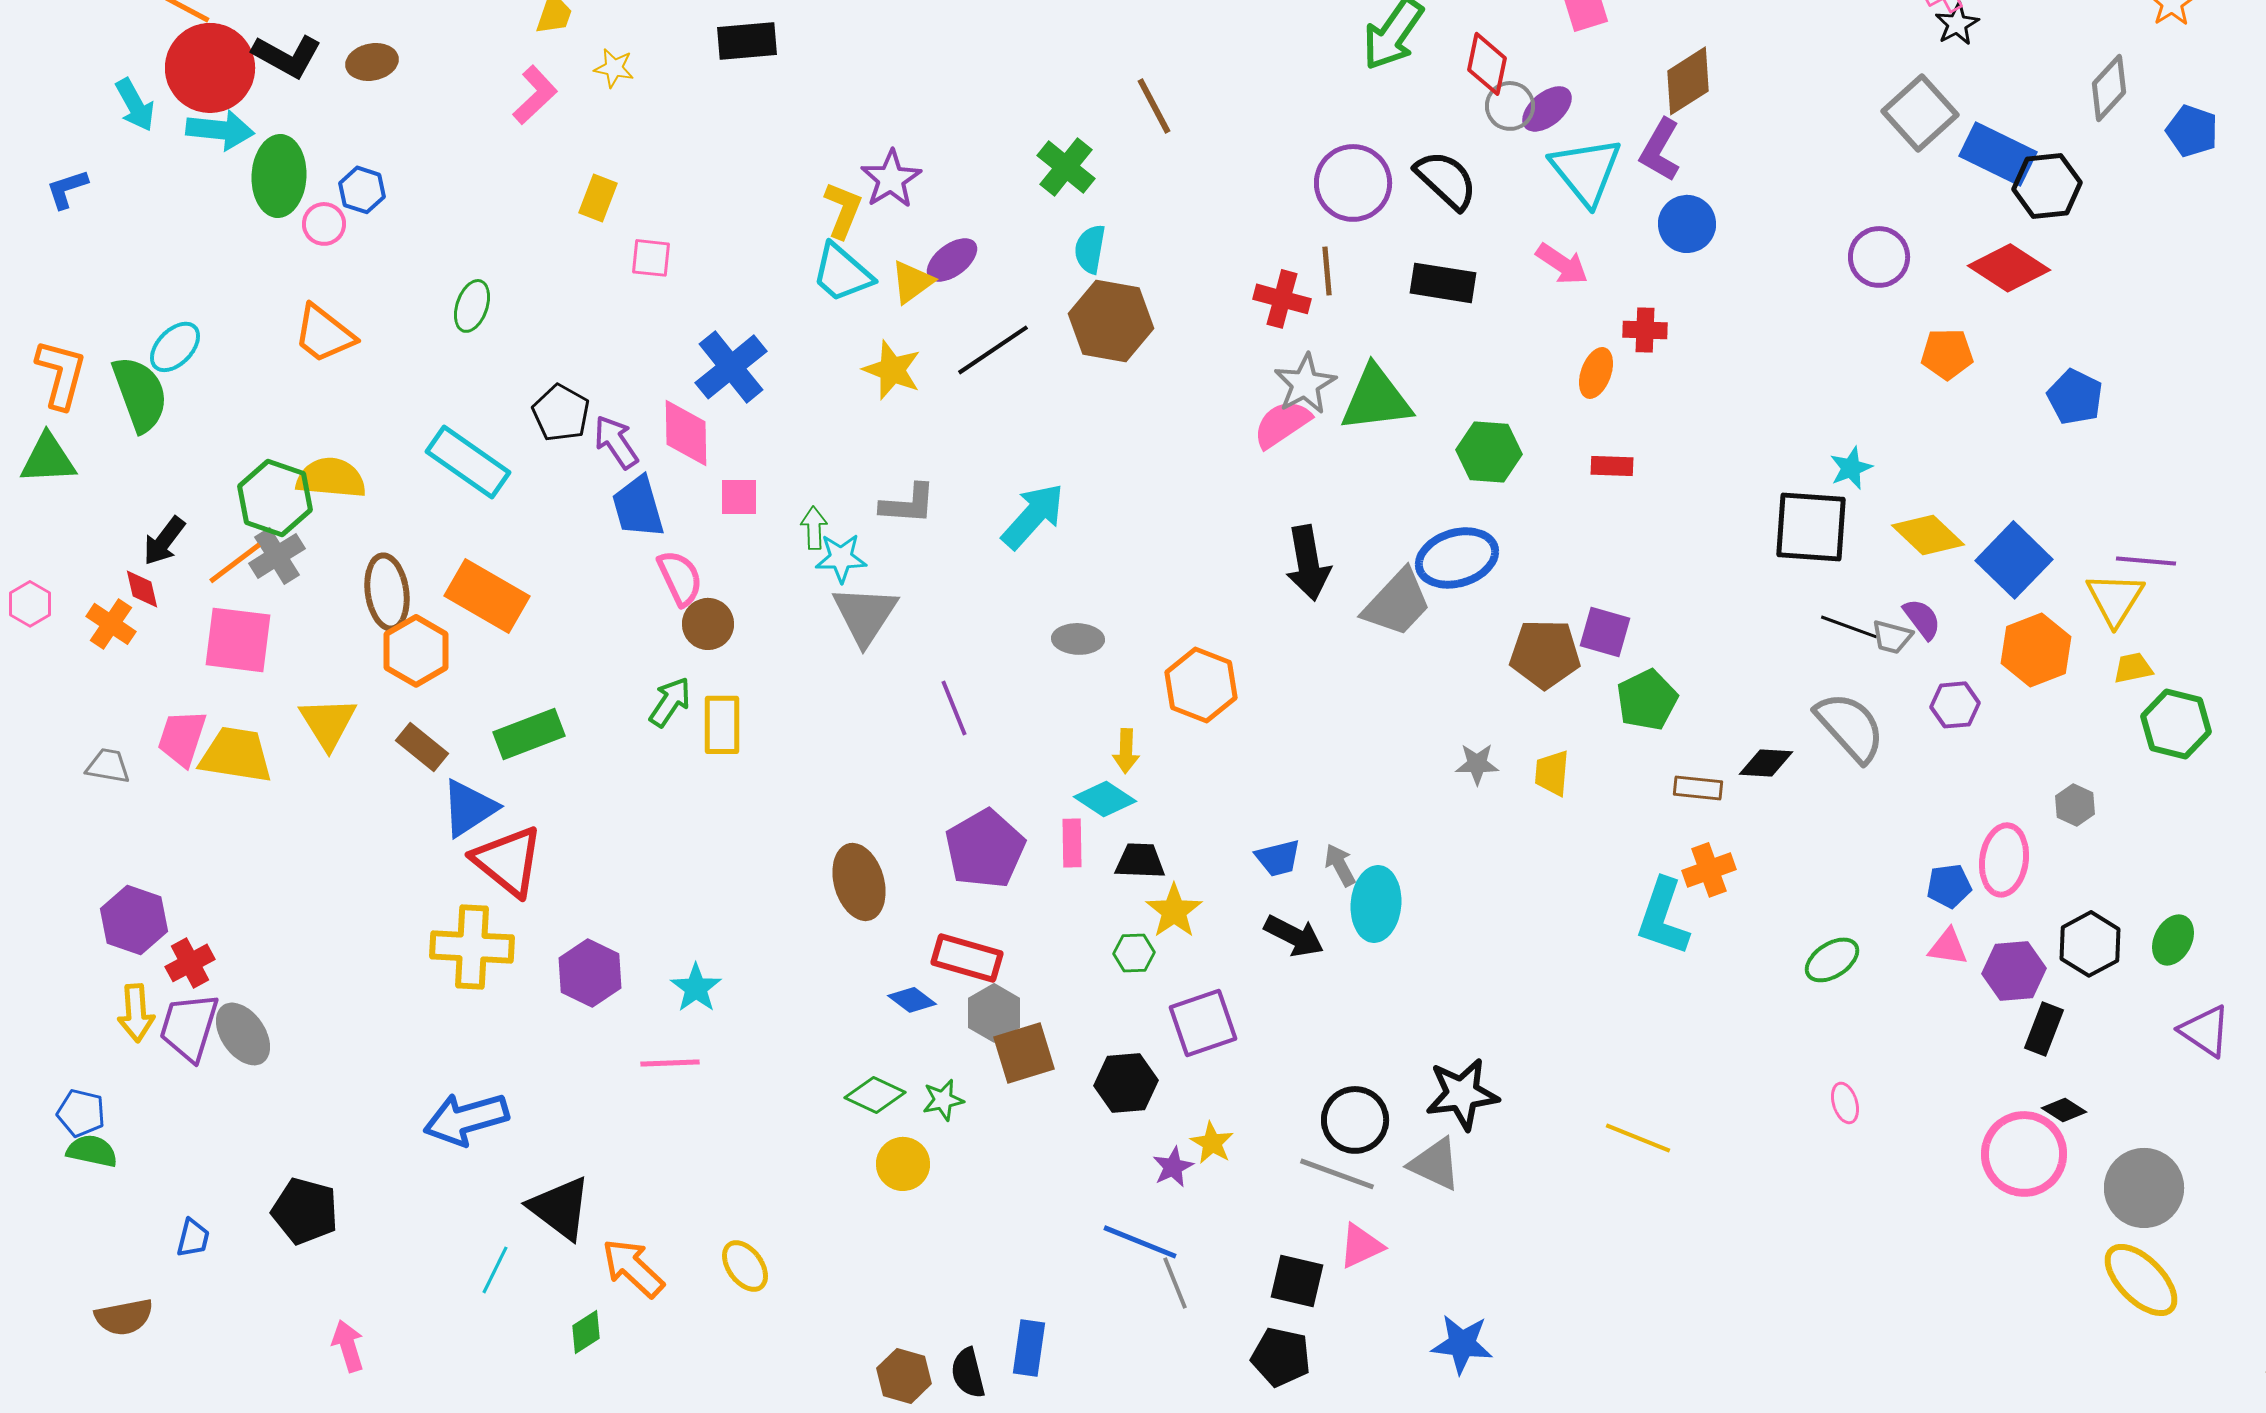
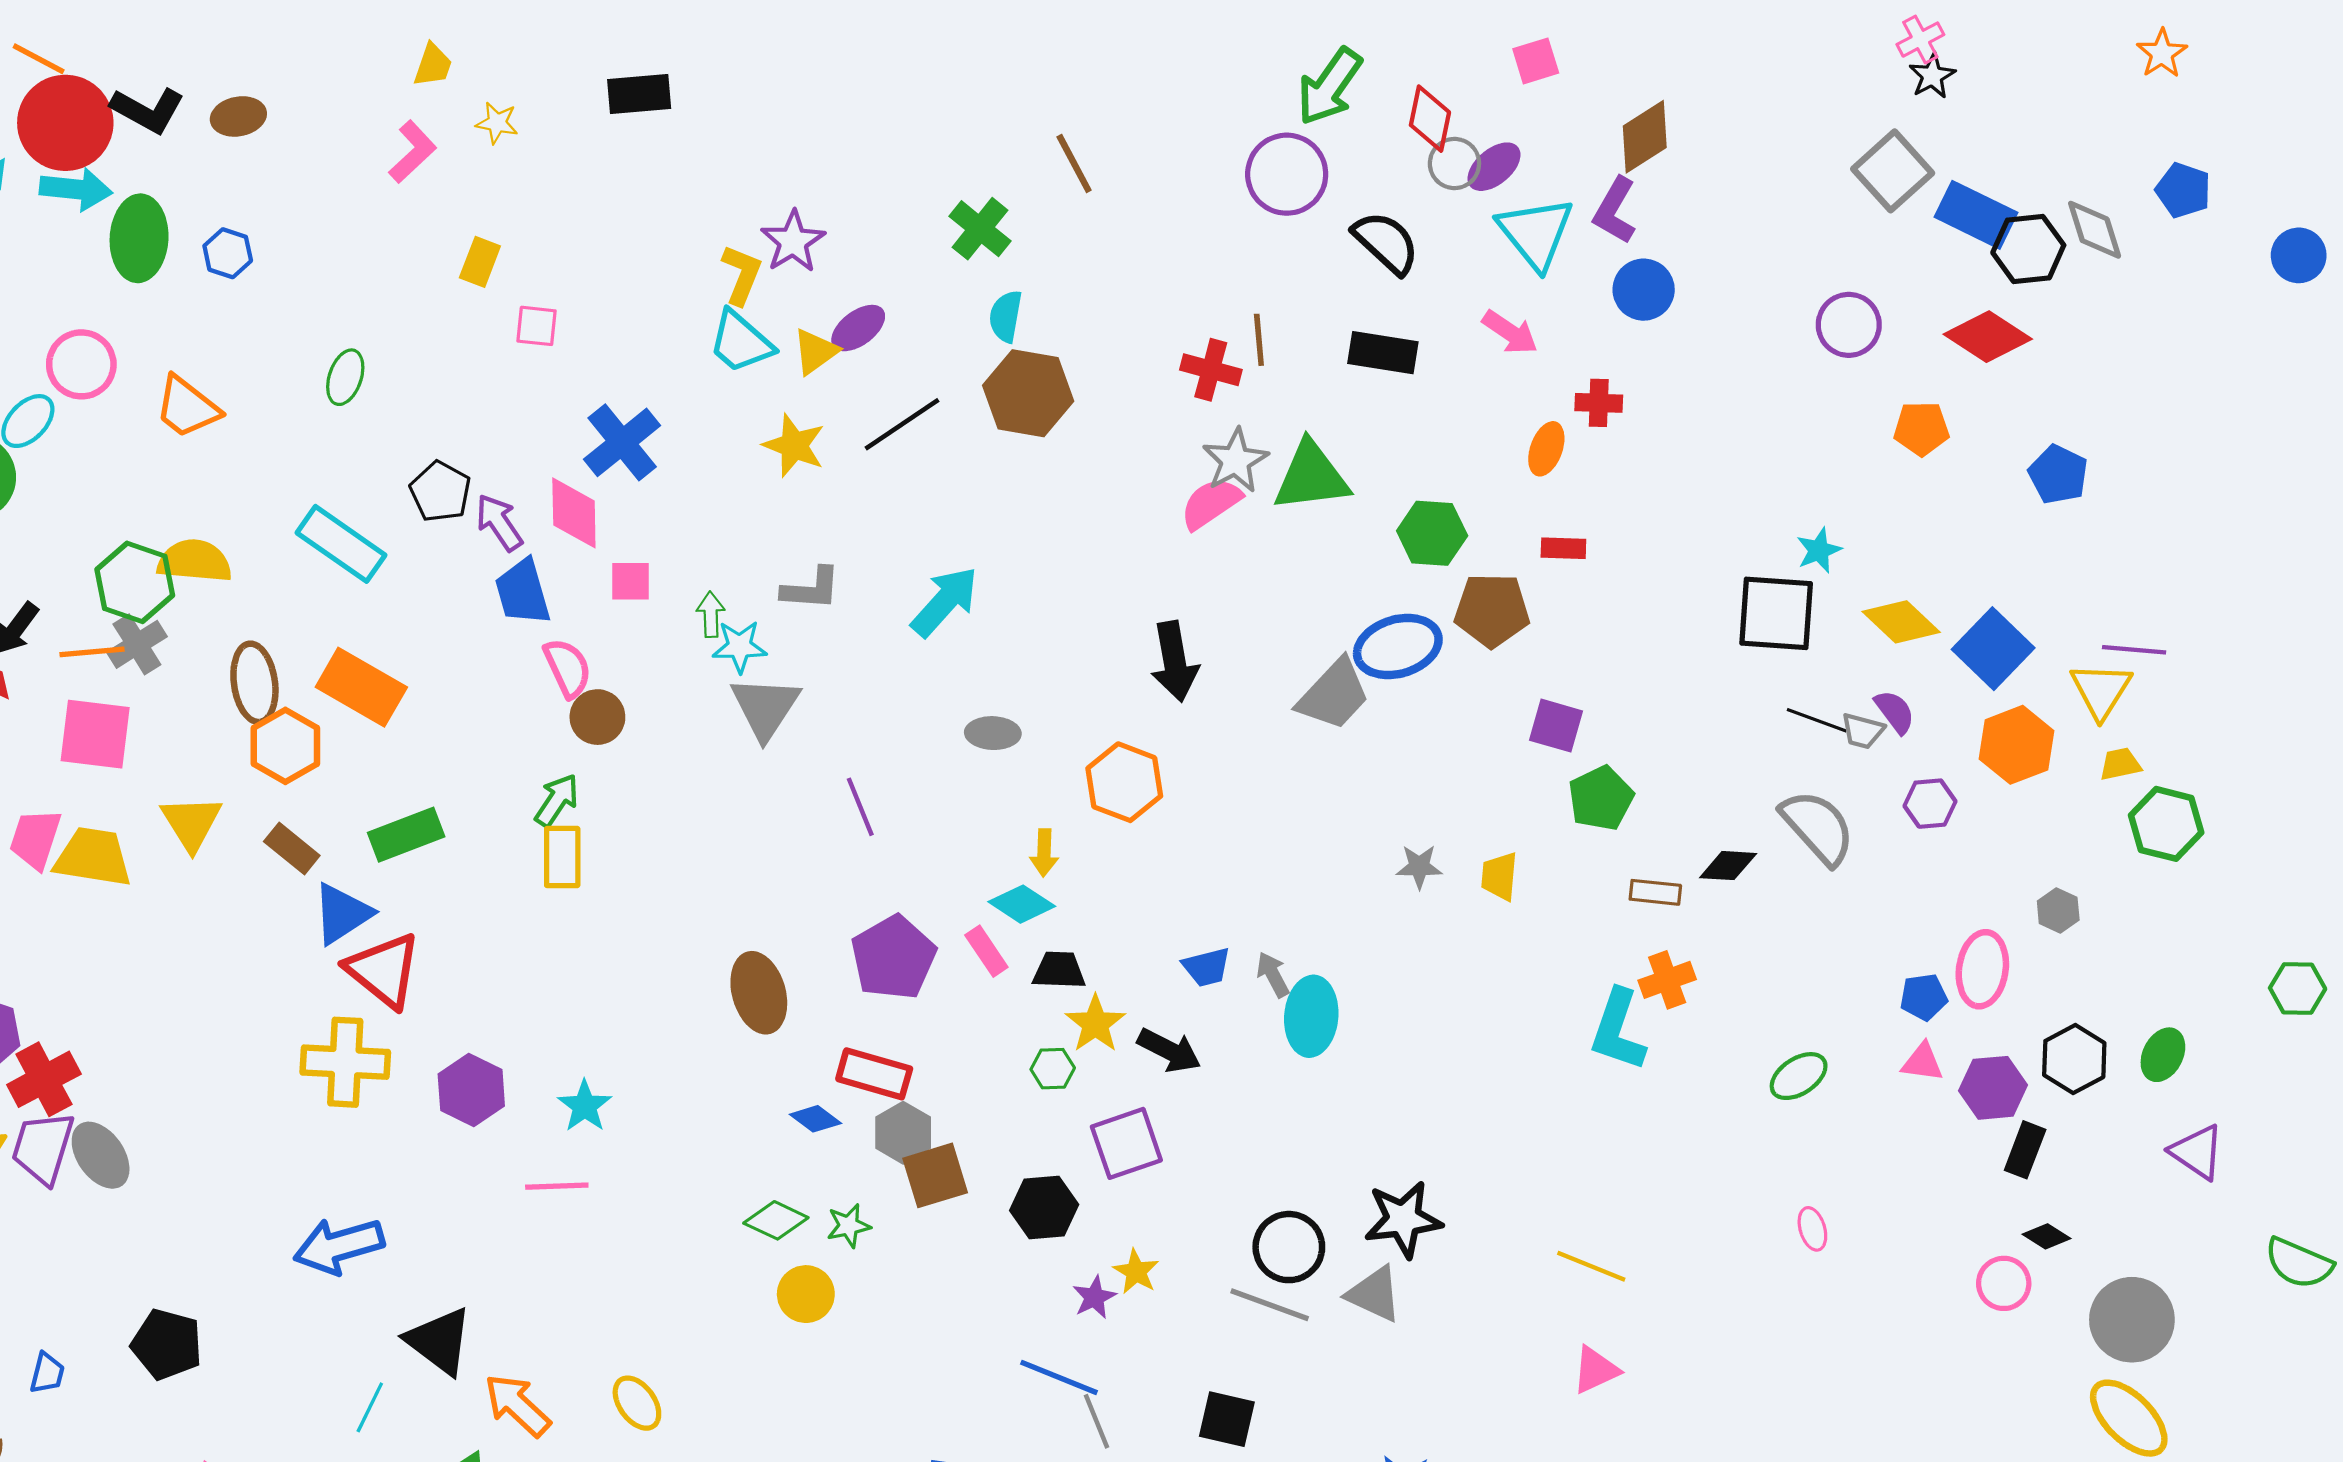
gray diamond: (2109, 88) -> (2095, 230), moved, turned -60
purple circle: (1353, 183) -> (1287, 174), moved
pink circle: (324, 224) -> (81, 364), moved, size x1.5
orange line: (235, 563) -> (92, 652), turned 32
black arrow: (1308, 563) -> (1174, 661), moved
brown pentagon: (1545, 654) -> (1492, 610), moved
yellow rectangle: (722, 725) -> (562, 857), moved
pink rectangle: (1072, 843) -> (986, 951), turned -33
black arrow: (1294, 936) -> (1169, 1050), moved
red cross: (190, 963) -> (44, 1079), size x1.4
pink circle: (2024, 1154) -> (2004, 1283), size x0.6
pink triangle: (1361, 1246) -> (1596, 1370), moved

